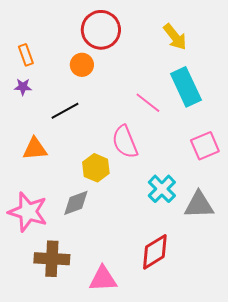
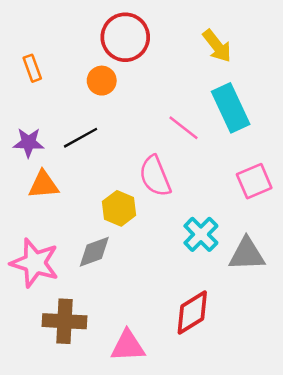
purple star: (23, 87) -> (29, 143), moved, size x1.4

